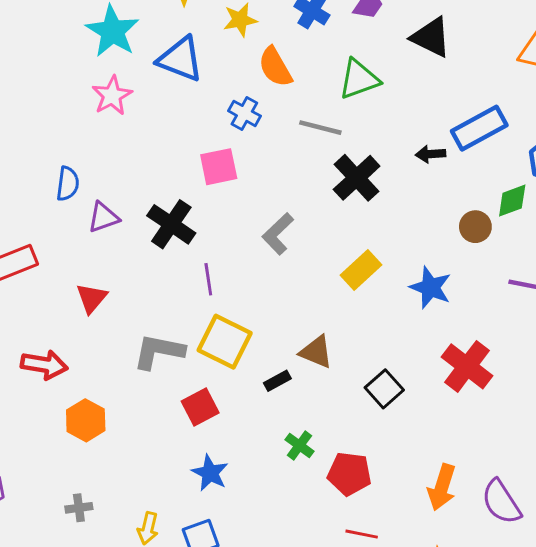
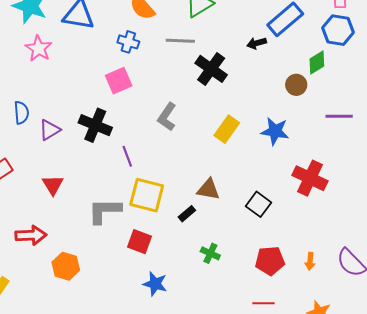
red square: (200, 407) -> (140, 242), turned -30
red pentagon: (349, 474) -> (270, 261), moved
orange arrow: (442, 487) -> (310, 261), size x0.6

